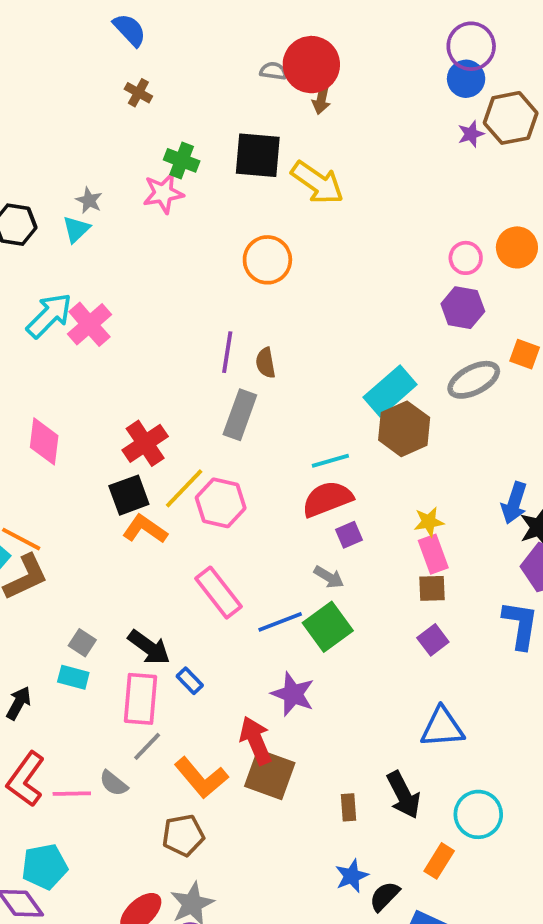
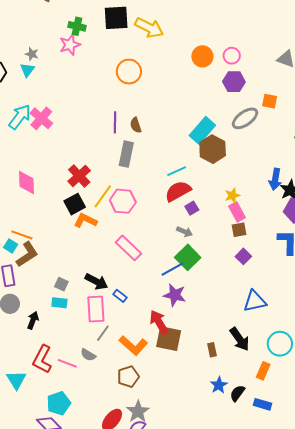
orange circle: (517, 247) -> (202, 56), moved
blue line: (280, 622) -> (172, 269), moved
pink line: (72, 794) -> (67, 363), turned 30

